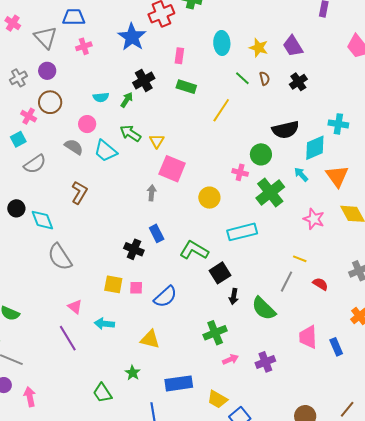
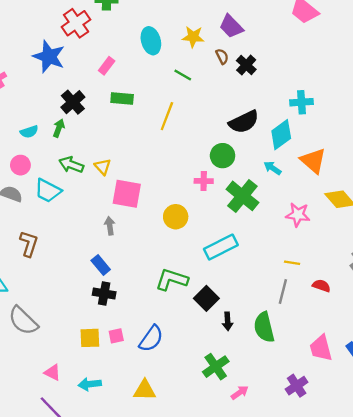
pink rectangle: (179, 56) -> (107, 66), turned 42
brown semicircle: (265, 78) -> (222, 56), moved
blue rectangle: (157, 233) -> (101, 265), moved
green semicircle: (264, 308) -> (264, 327), turned 44
purple cross: (265, 362) -> (297, 386), moved

